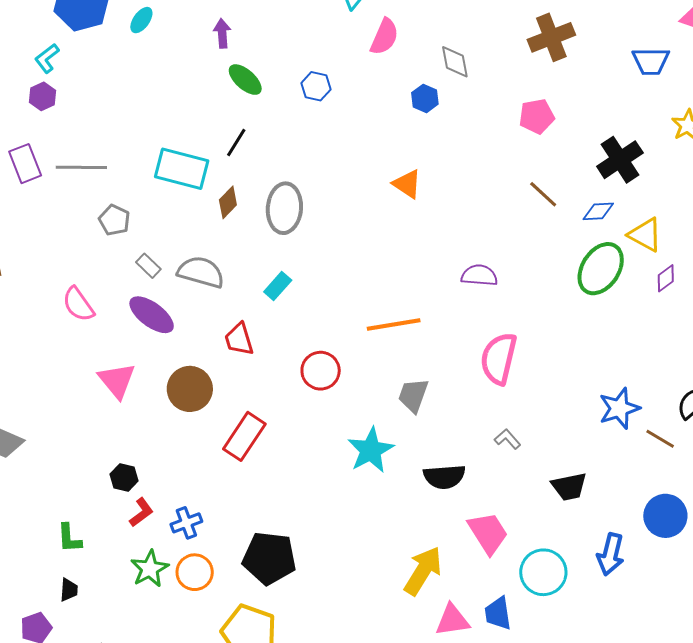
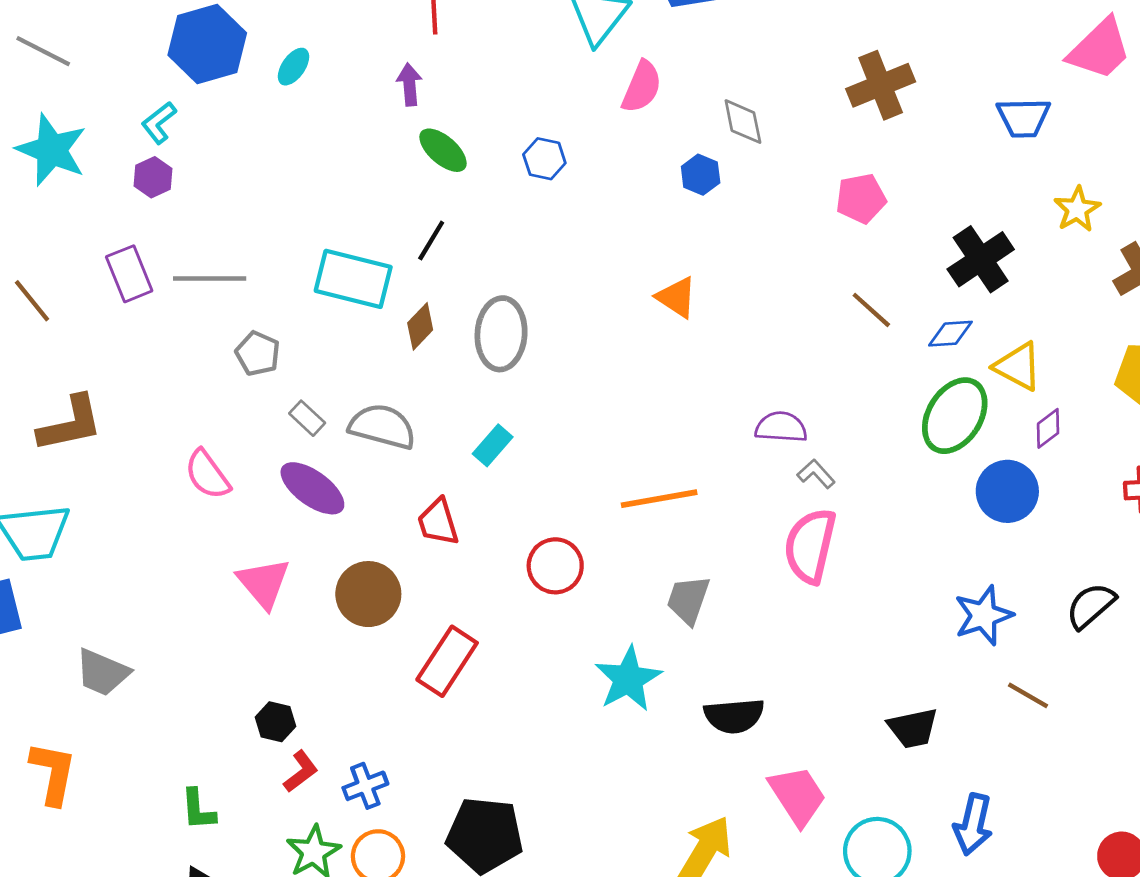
gray L-shape: (508, 439) -> (816, 474), moved
brown line: (660, 439) -> (1028, 695), moved
blue circle: (665, 516) -> (1007, 491), moved

